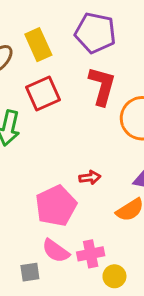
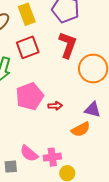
pink pentagon: (56, 206) -> (30, 96), moved

